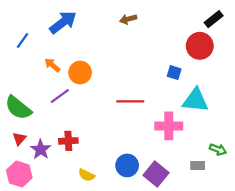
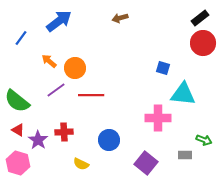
red circle: (200, 46) -> (203, 43), moved
red line: (130, 101) -> (91, 95), moved
red triangle: (19, 139) -> (18, 130), turned -40
blue circle: (127, 165) -> (109, 140), moved

